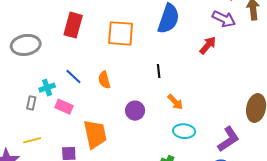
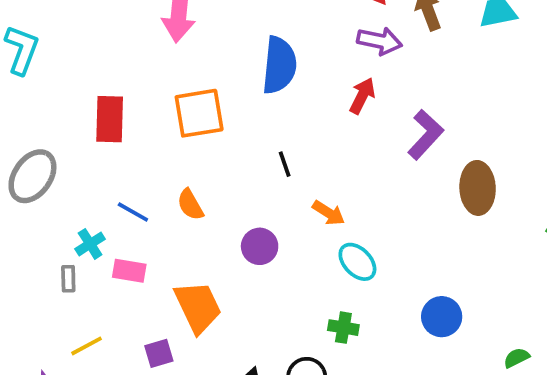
gray ellipse: (26, 45) -> (32, 176), turned -32
cyan ellipse: (184, 131) -> (357, 262), turned 55
purple L-shape: (228, 139) -> (426, 135), moved

